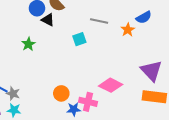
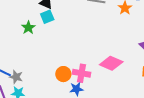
cyan square: (79, 39) -> (47, 17), moved
pink cross: (88, 102) -> (81, 73), moved

